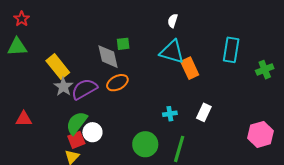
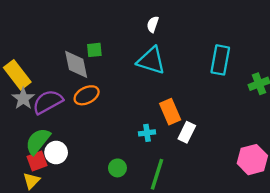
orange rectangle: (190, 68) -> (170, 112), moved
green circle: (145, 144) -> (117, 168), size x0.6

